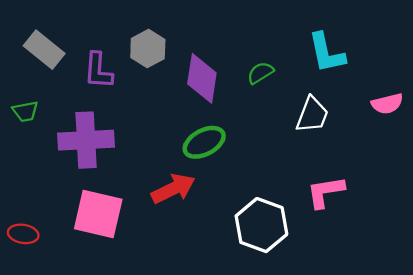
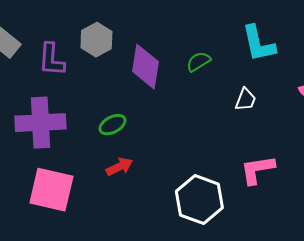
white trapezoid: (312, 115) -> (245, 100), size x0.7
green ellipse: (204, 142) -> (112, 125), moved, size x0.7
red arrow: (173, 189) -> (119, 167), size x0.7

